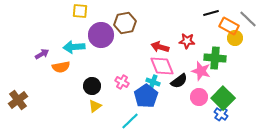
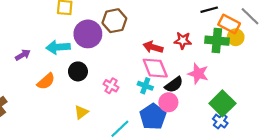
green cross: (215, 58) -> (217, 41), moved
orange semicircle: (61, 67) -> (46, 81), moved, turned -30
black circle: (92, 86) -> (78, 71), moved
blue pentagon: (146, 96) -> (153, 117), moved
pink circle: (199, 97) -> (168, 102), moved

